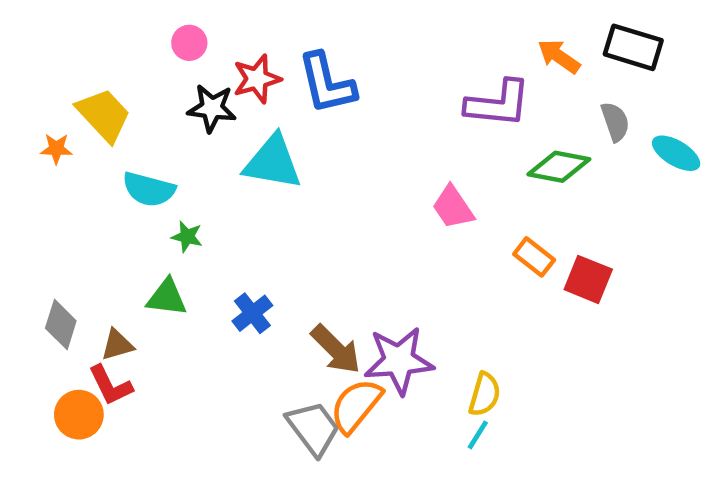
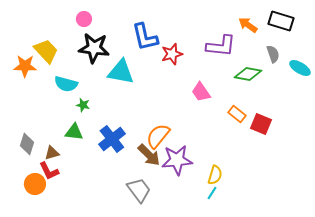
red star: (257, 79) -> (172, 54), moved
black star: (212, 108) -> (94, 48), size x1.4
orange star: (56, 149) -> (25, 66), size x1.6
blue cross: (252, 313) -> (112, 139), size x1.5
orange semicircle: (356, 406) -> (158, 136), moved

